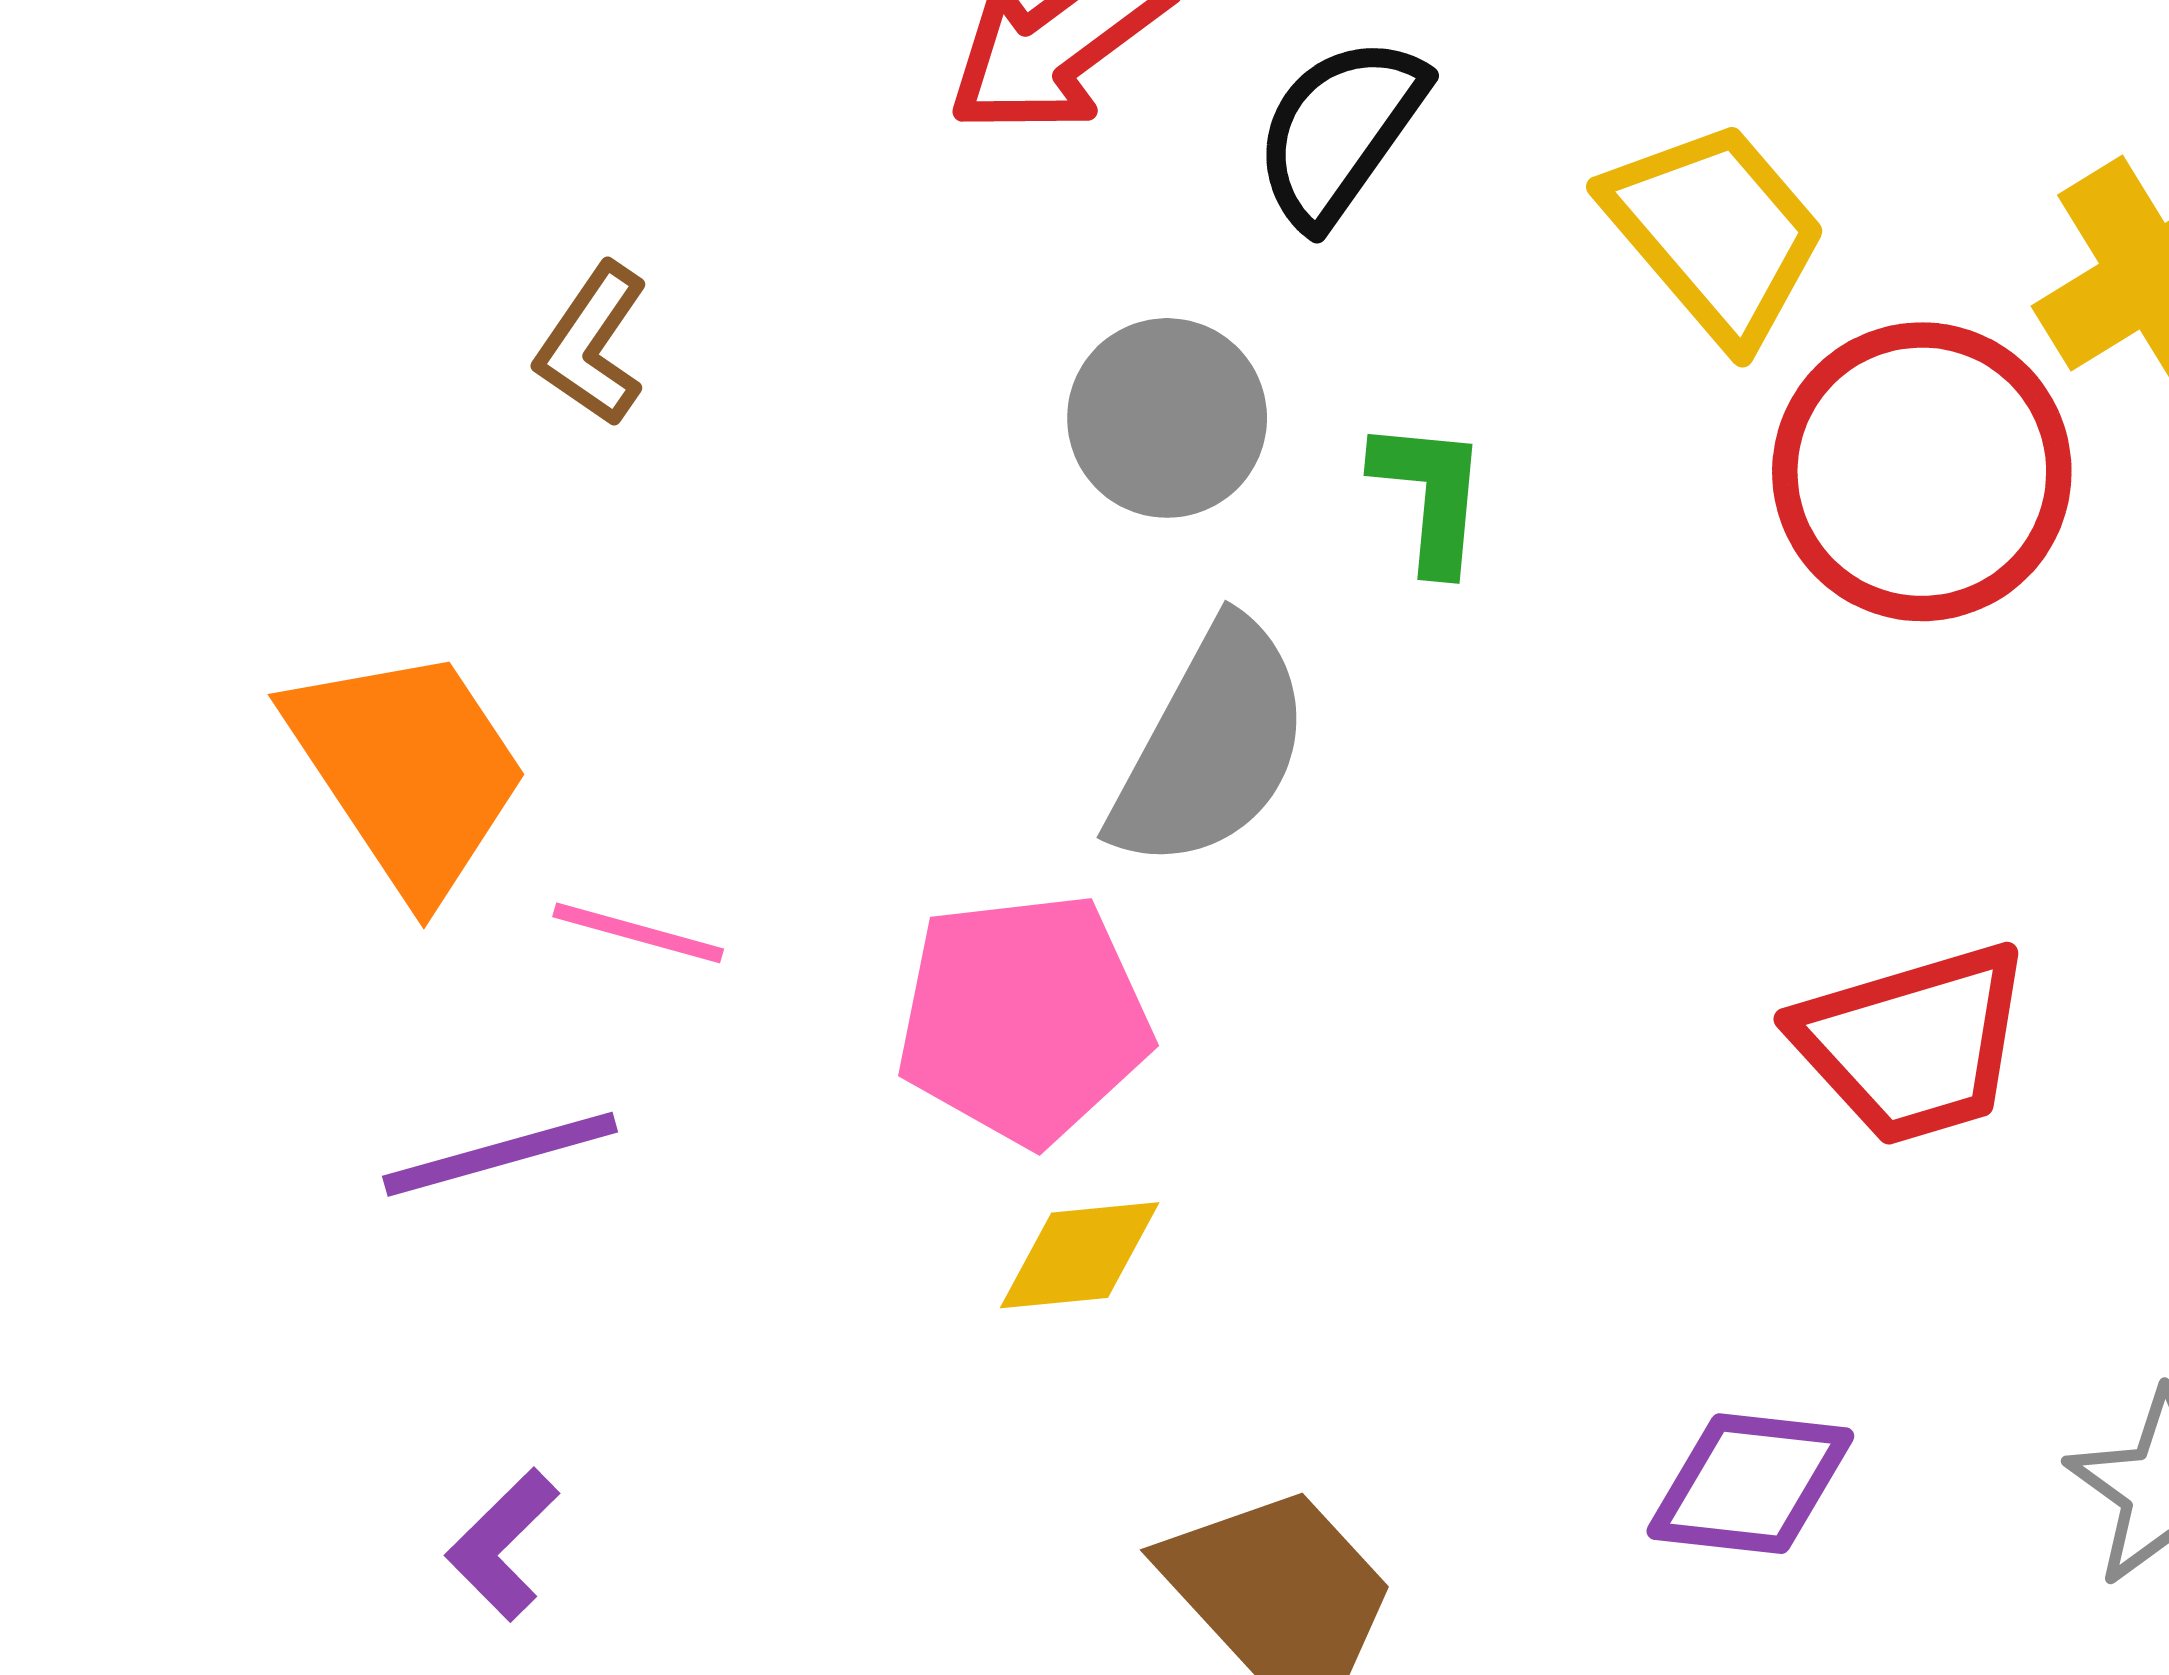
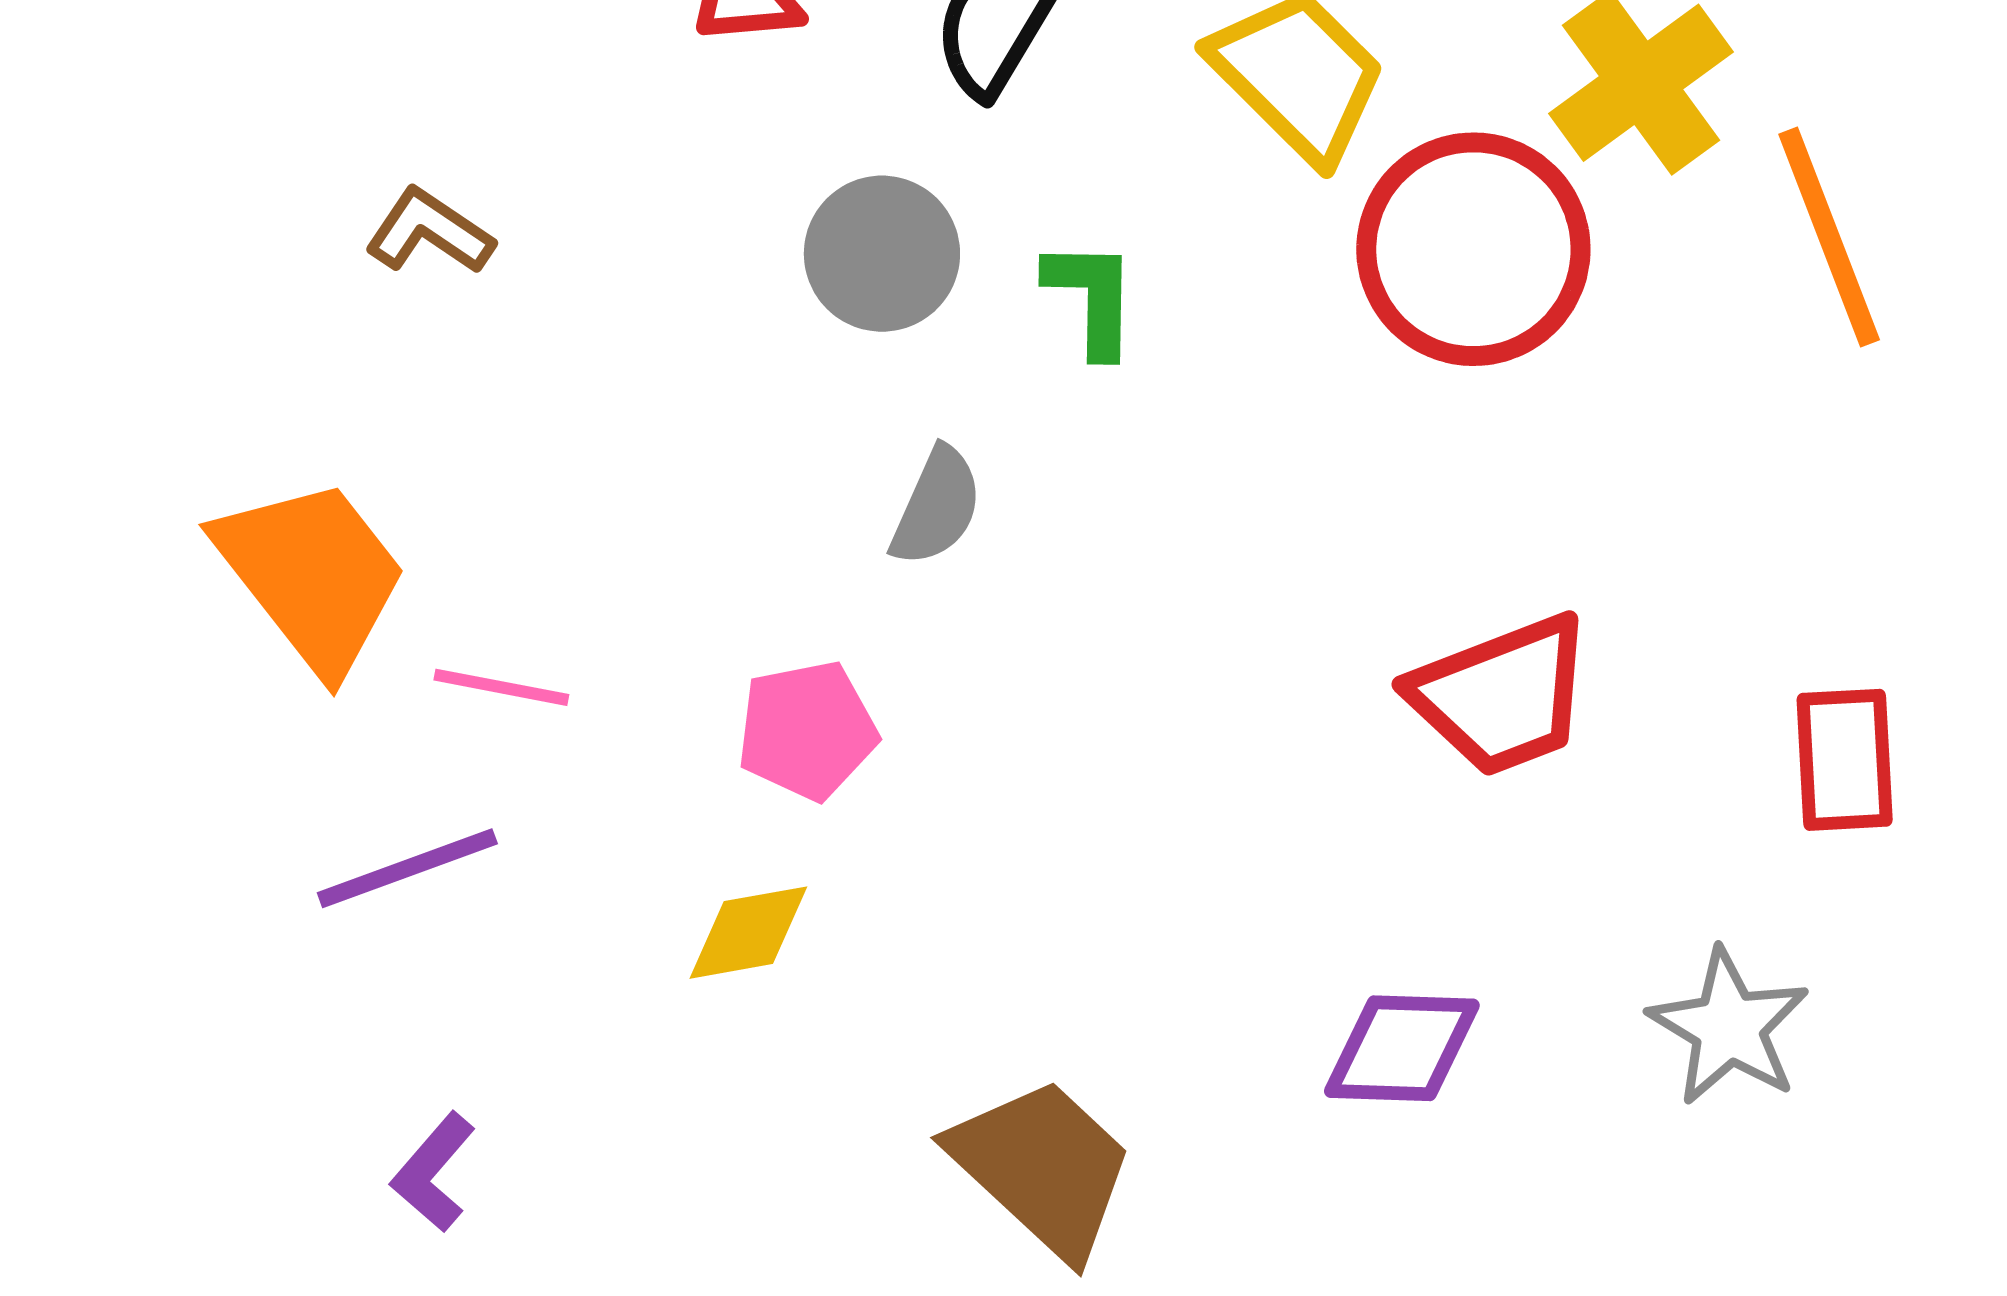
brown L-shape: (592, 344) -> (429, 232), turned 94
gray semicircle: (1211, 746) -> (937, 507), size x0.6
pink pentagon: (1024, 1019) -> (807, 730), size x0.7
yellow diamond: (1080, 1255) -> (748, 933), moved

